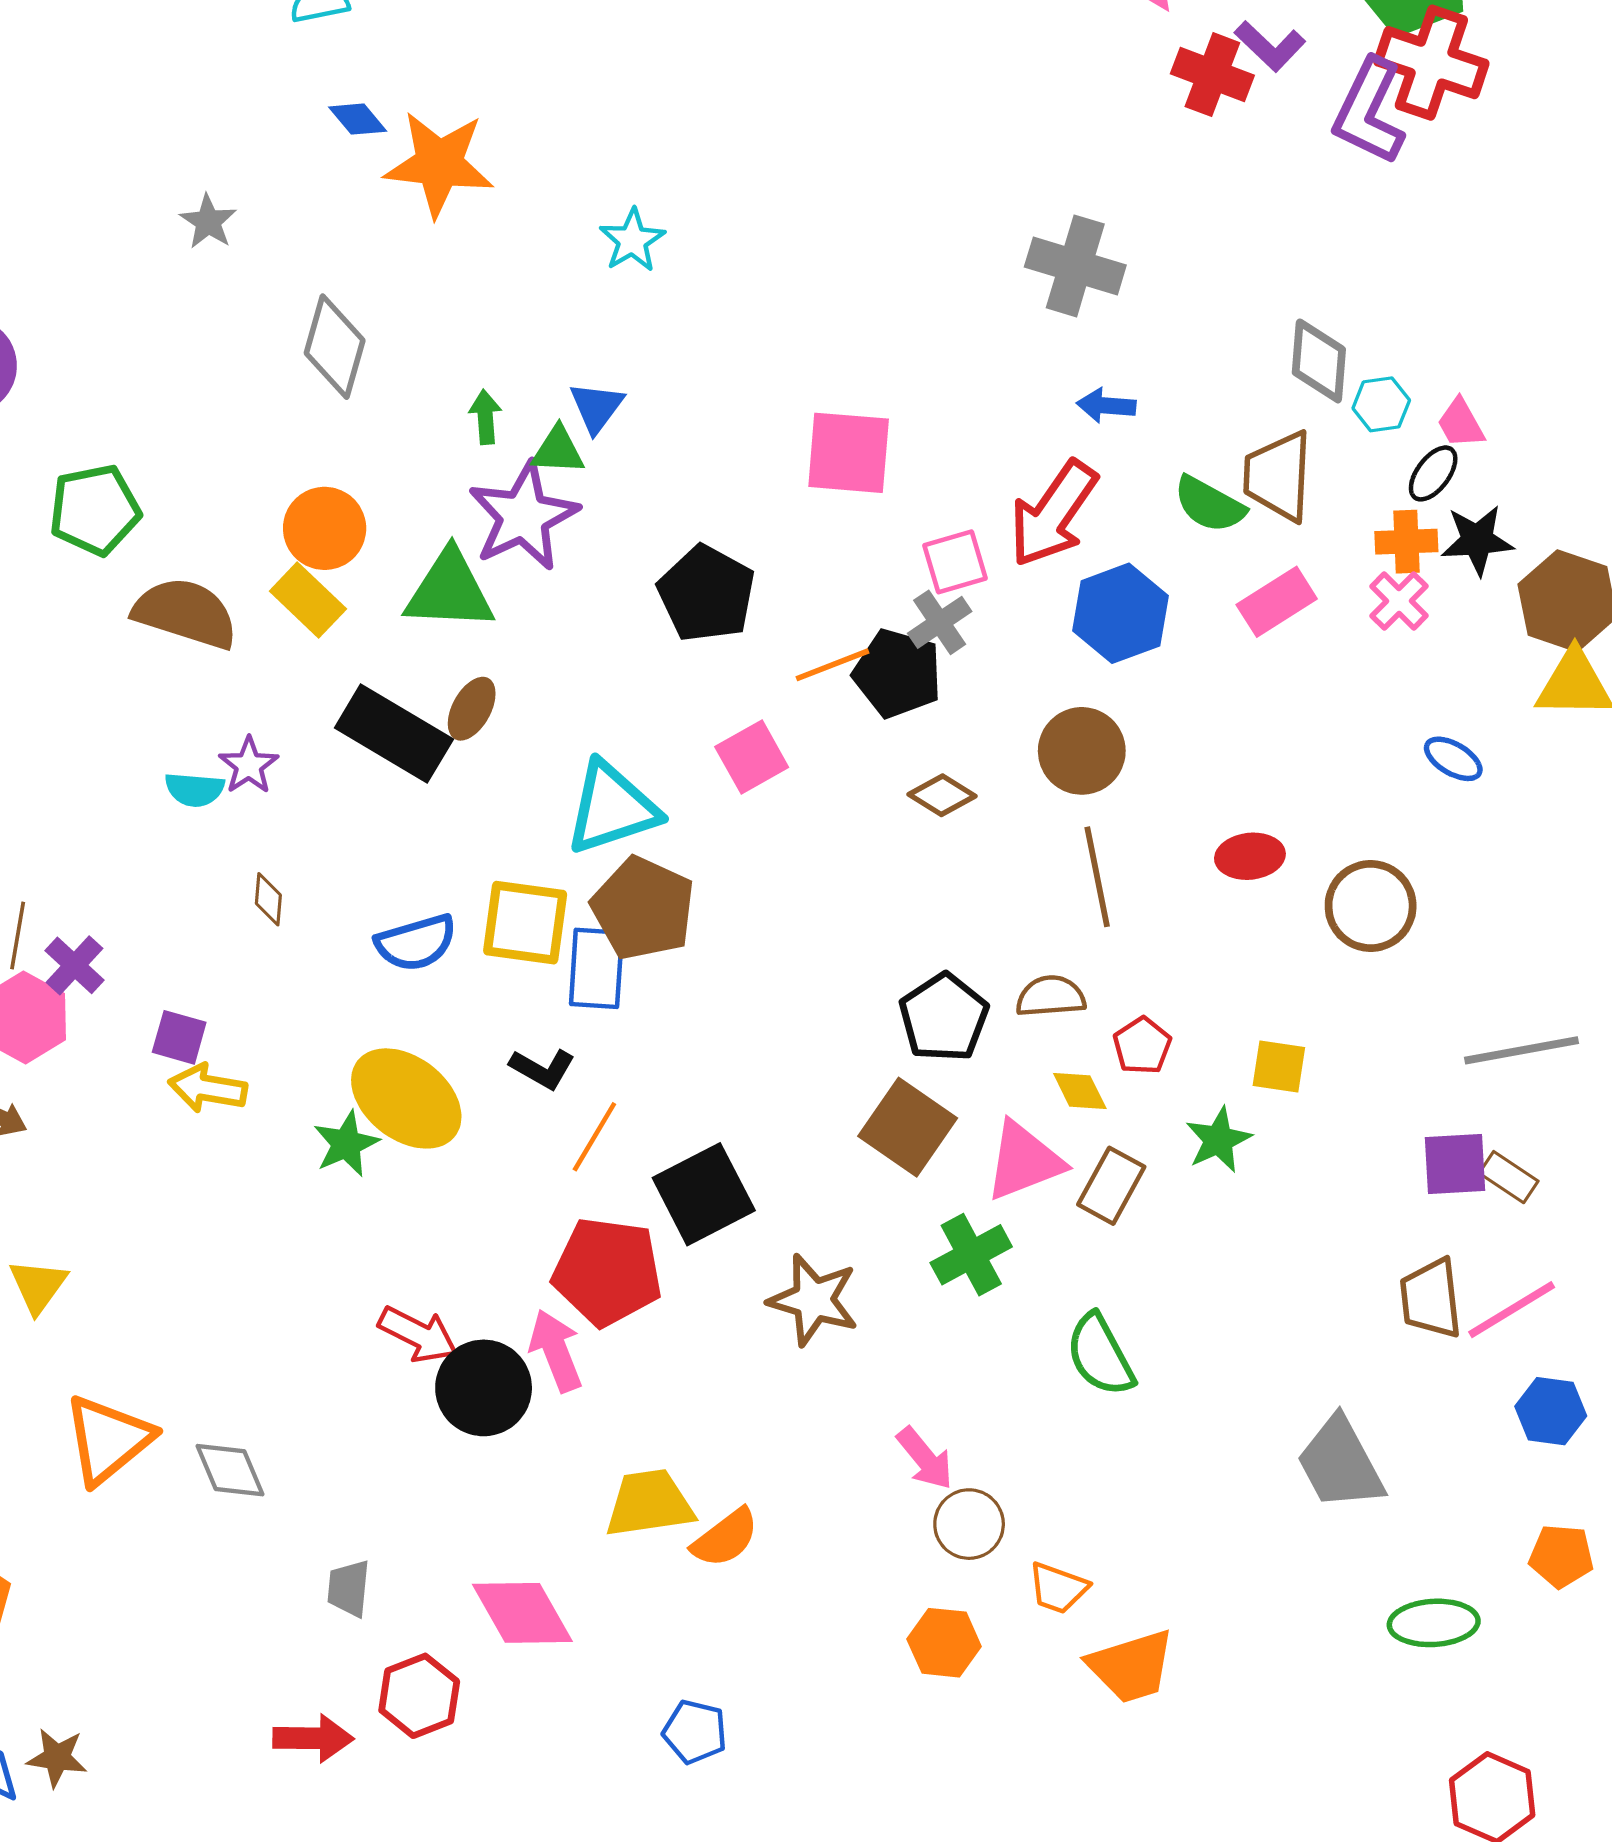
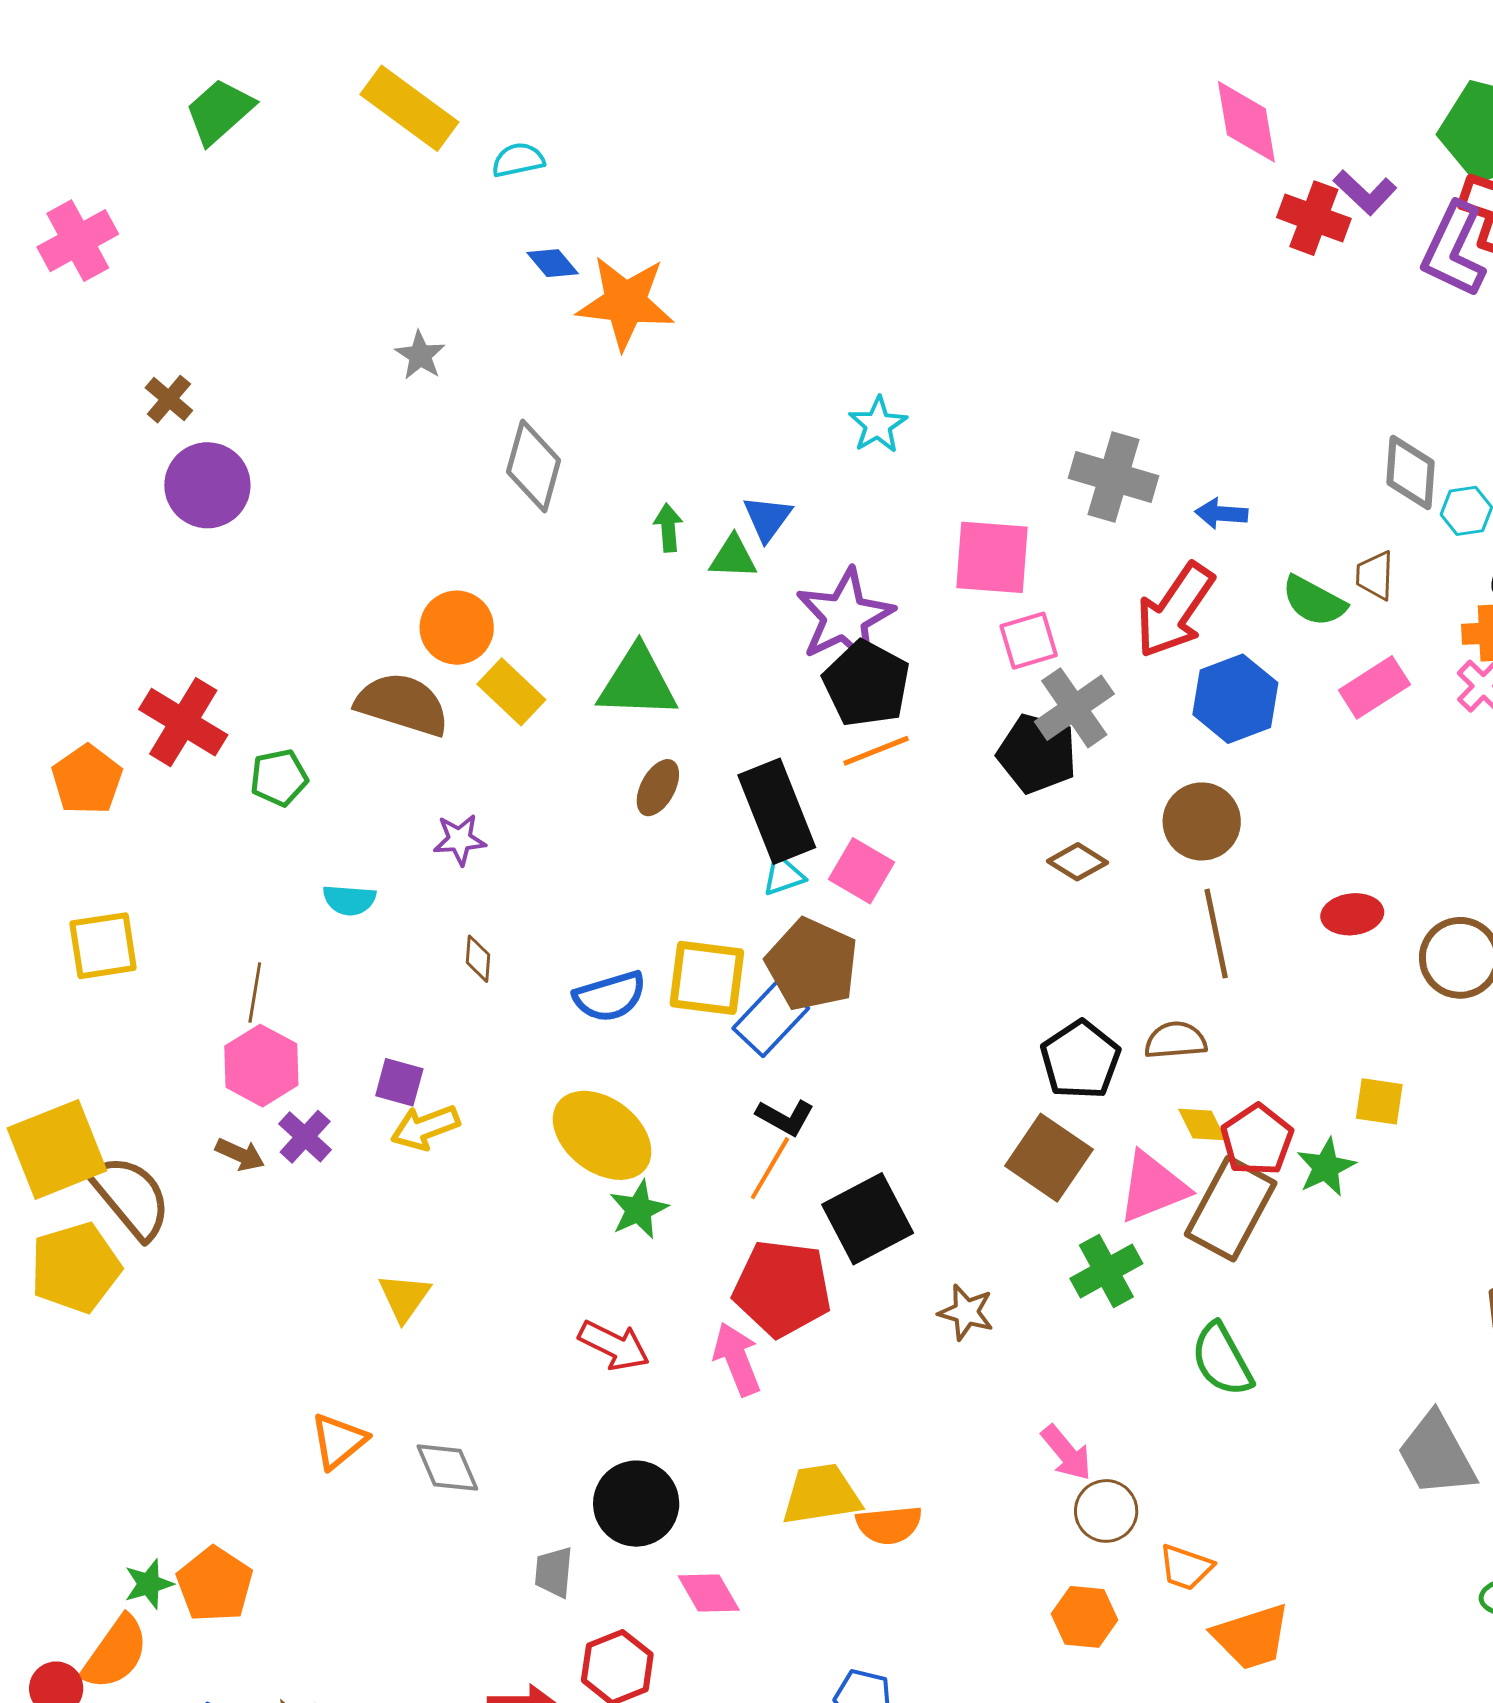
cyan star: (632, 240) -> (878, 425), moved
gray cross: (1075, 266) -> (1114, 477), moved
brown trapezoid: (1278, 476) -> (1375, 575), size x0.6
green pentagon: (95, 510) -> (279, 778), moved, size x0.7
purple star: (523, 516) -> (845, 617), moved
orange circle: (325, 528) -> (457, 628), moved
pink square: (955, 562) -> (1029, 641), moved
gray cross: (940, 622) -> (1074, 708), size x1.4
orange line: (833, 665) -> (876, 751), moved
black rectangle: (394, 734) -> (777, 811), moved, turned 38
pink square: (752, 757) -> (861, 871), moved, turned -30
purple star: (249, 765) -> (460, 840), turned 30
cyan semicircle: (195, 789) -> (349, 900), moved
cyan triangle: (612, 808) -> (783, 875), size x0.5
purple cross: (75, 965) -> (305, 1137), moved
blue rectangle: (596, 968) -> (771, 1018), turned 40
red pentagon: (1142, 1046) -> (1257, 1140), moved, size x1.4
black L-shape: (542, 1069) -> (785, 1117), moved
yellow arrow: (208, 1088) -> (425, 1127), turned -30
green star: (346, 1144) -> (639, 1210), moved
brown rectangle: (1111, 1186) -> (1231, 1209), size x1.5
yellow triangle: (38, 1286) -> (404, 1297), moved
brown star: (814, 1300) -> (966, 1312), size x0.7
black circle: (484, 1388) -> (636, 1504), moved
orange triangle: (108, 1439) -> (338, 1441), size x0.7
orange semicircle: (725, 1538) -> (889, 1525), turned 32
pink diamond: (522, 1613) -> (709, 1593), size x0.7

